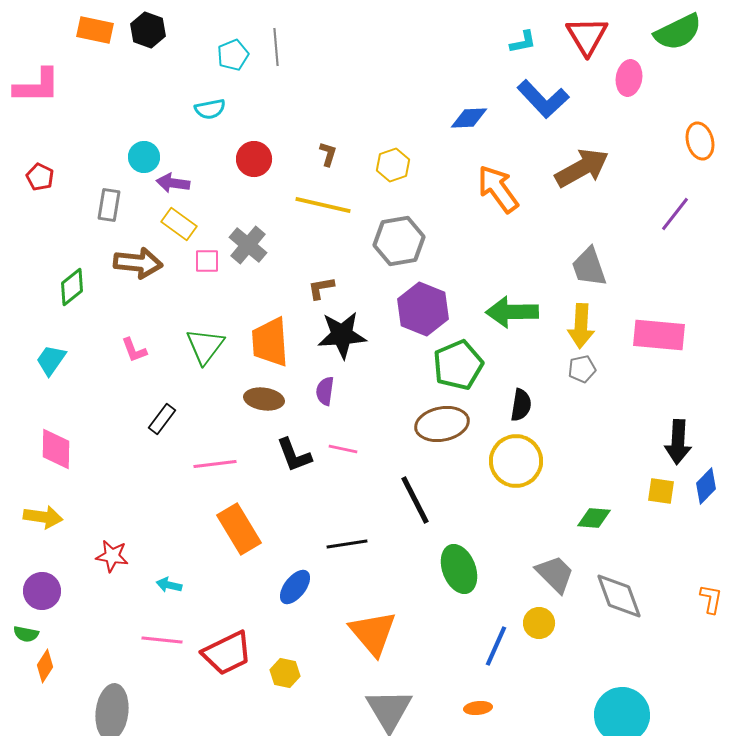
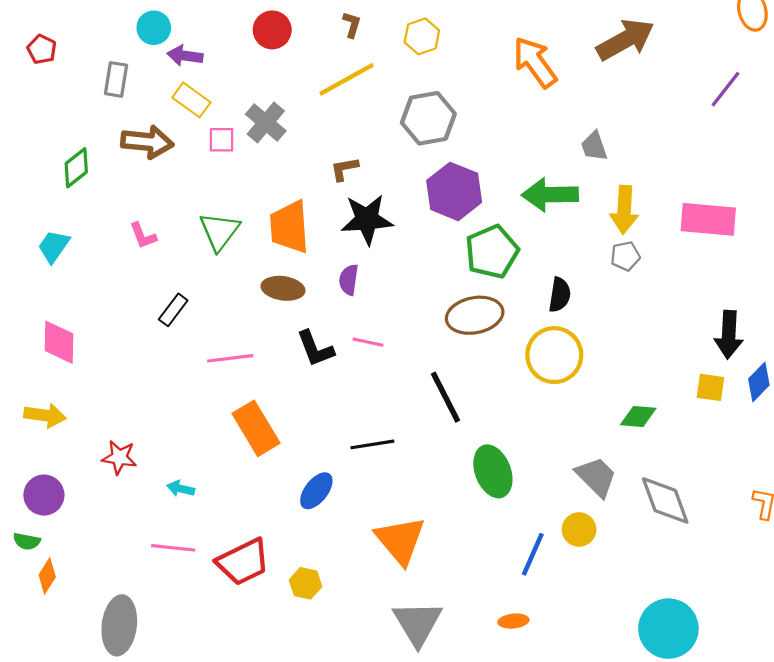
yellow line: (323, 205) -> (346, 79), turned -42
gray trapezoid: (589, 267) -> (594, 146), moved, size x0.7

